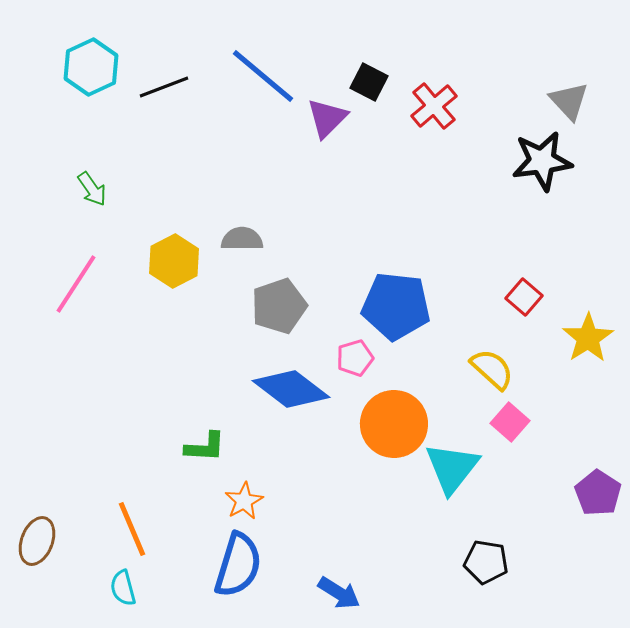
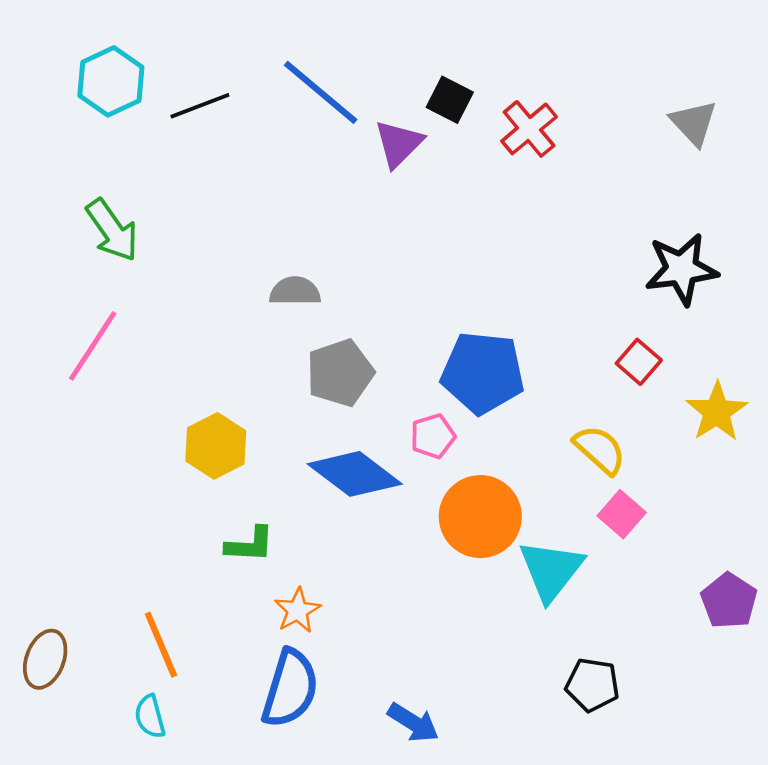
black star: (542, 161) -> (681, 269), moved
green arrow: (92, 189) -> (112, 230), size x1.5
yellow hexagon: (174, 261) -> (216, 446), moved

